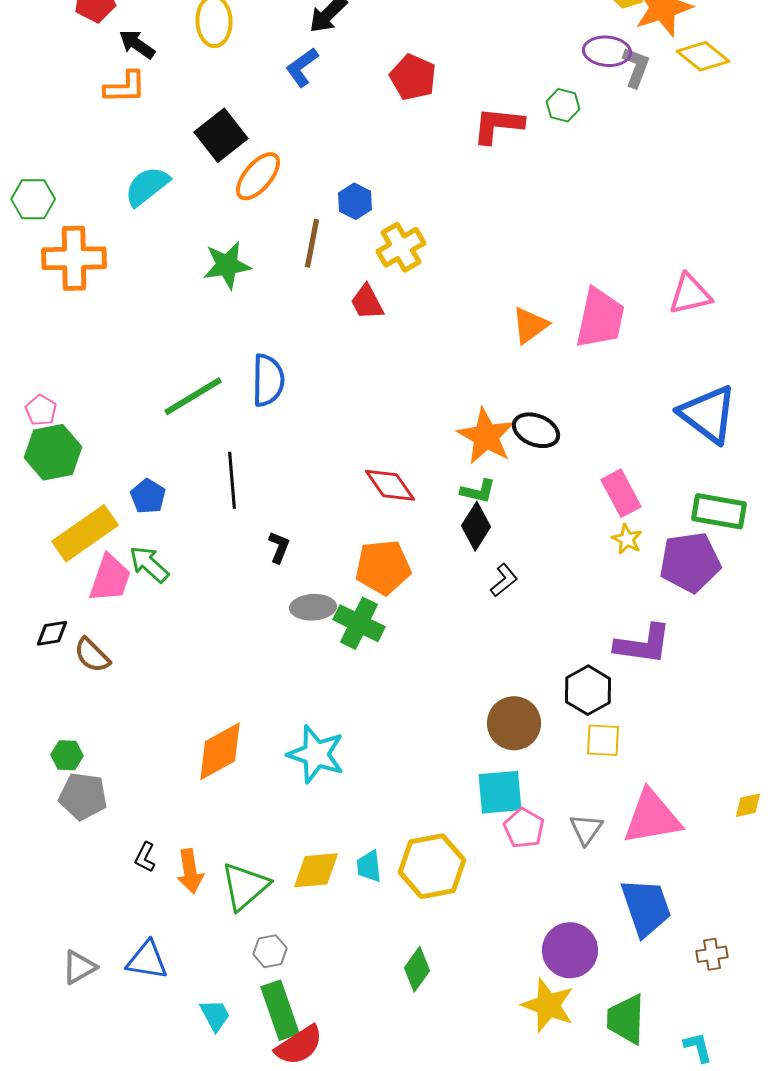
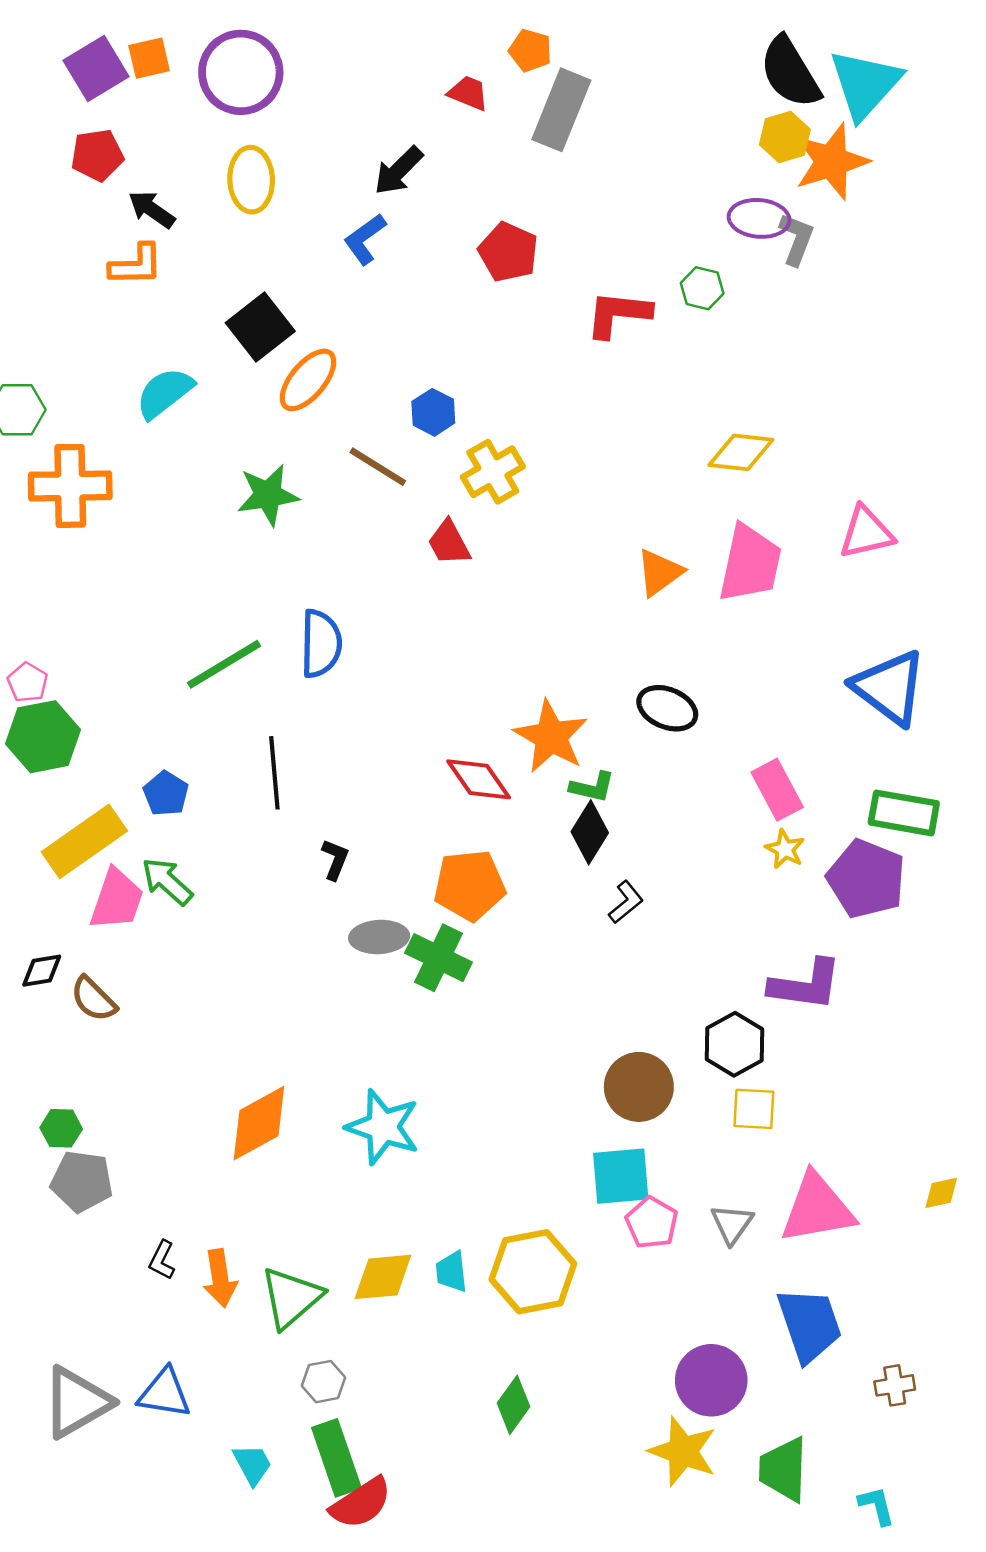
yellow diamond: (703, 56) -> (741, 452), moved, turned -33
brown line: (312, 243) -> (378, 467), turned -69
orange star: (486, 436) -> (551, 737), moved
purple pentagon: (690, 562) -> (866, 879), turned 30
gray triangle: (79, 967) -> (77, 1402), size x1.6

